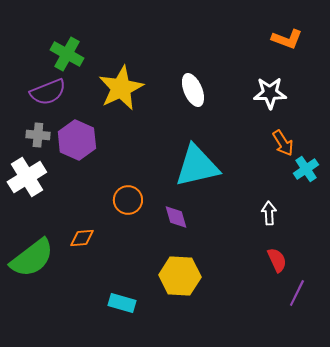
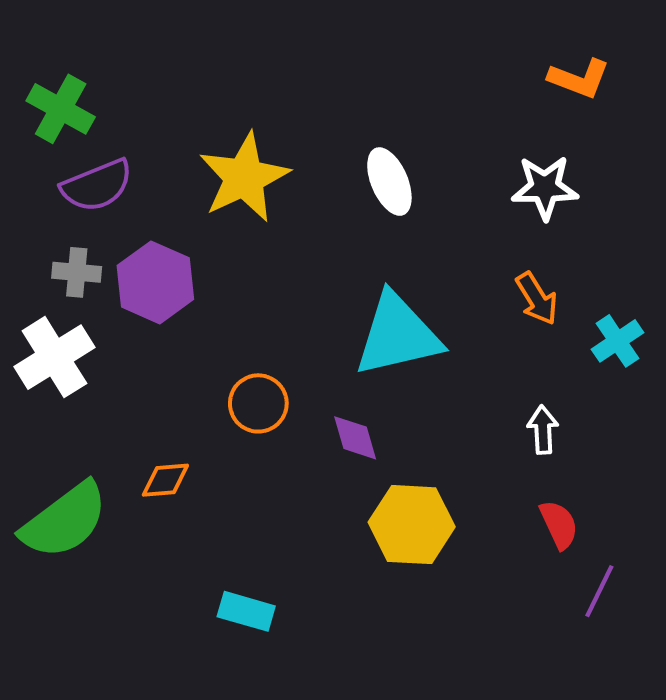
green cross: (67, 54) -> (61, 109), moved
orange arrow: (283, 143) -> (537, 299), moved
yellow hexagon: (180, 276) -> (412, 525), moved

